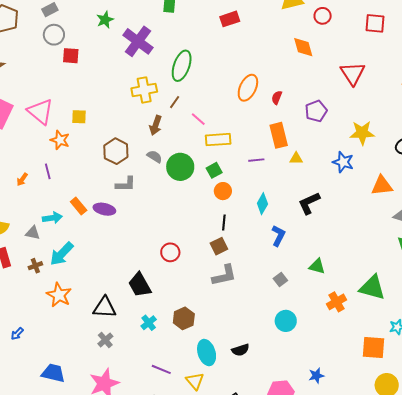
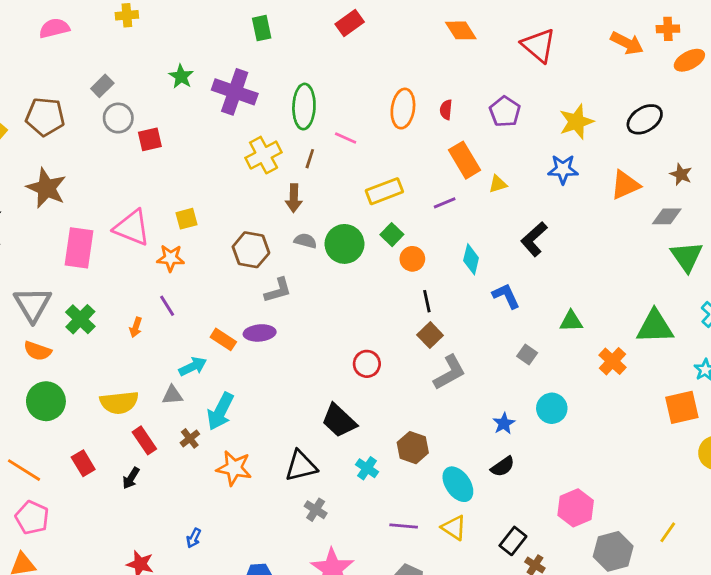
pink line: (198, 119) -> (346, 138), moved
blue L-shape: (278, 236) -> (506, 296), turned -35
blue star: (316, 376) -> (504, 423), moved

